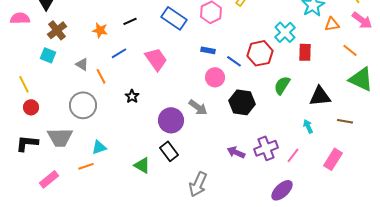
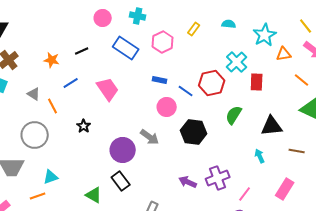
pink line: (293, 155) -> (245, 194), moved

